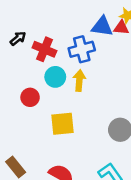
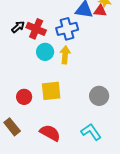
black arrow: (18, 38) -> (18, 27), moved
red circle: (30, 97) -> (24, 97), moved

